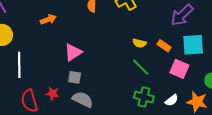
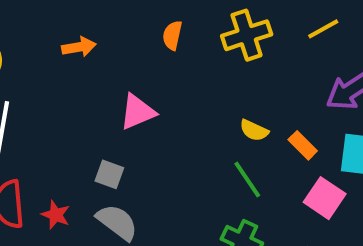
pink triangle: (73, 52) -> (137, 112), moved
red star: (53, 94) -> (56, 215), moved

